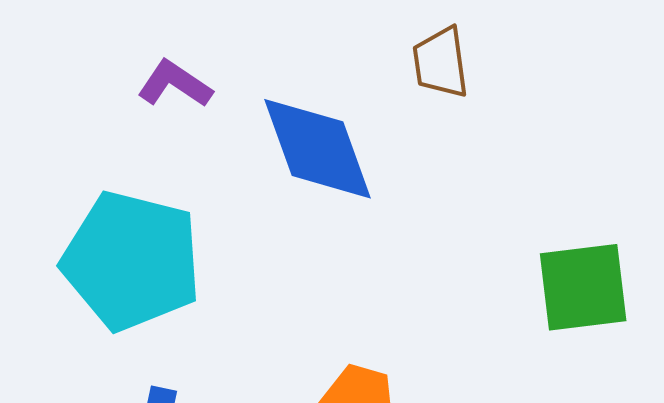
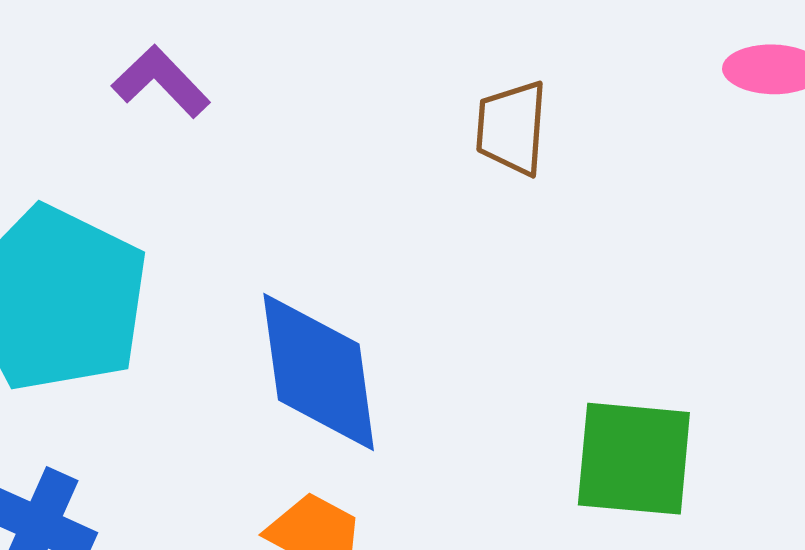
blue diamond: (317, 149) -> (319, 372), moved

